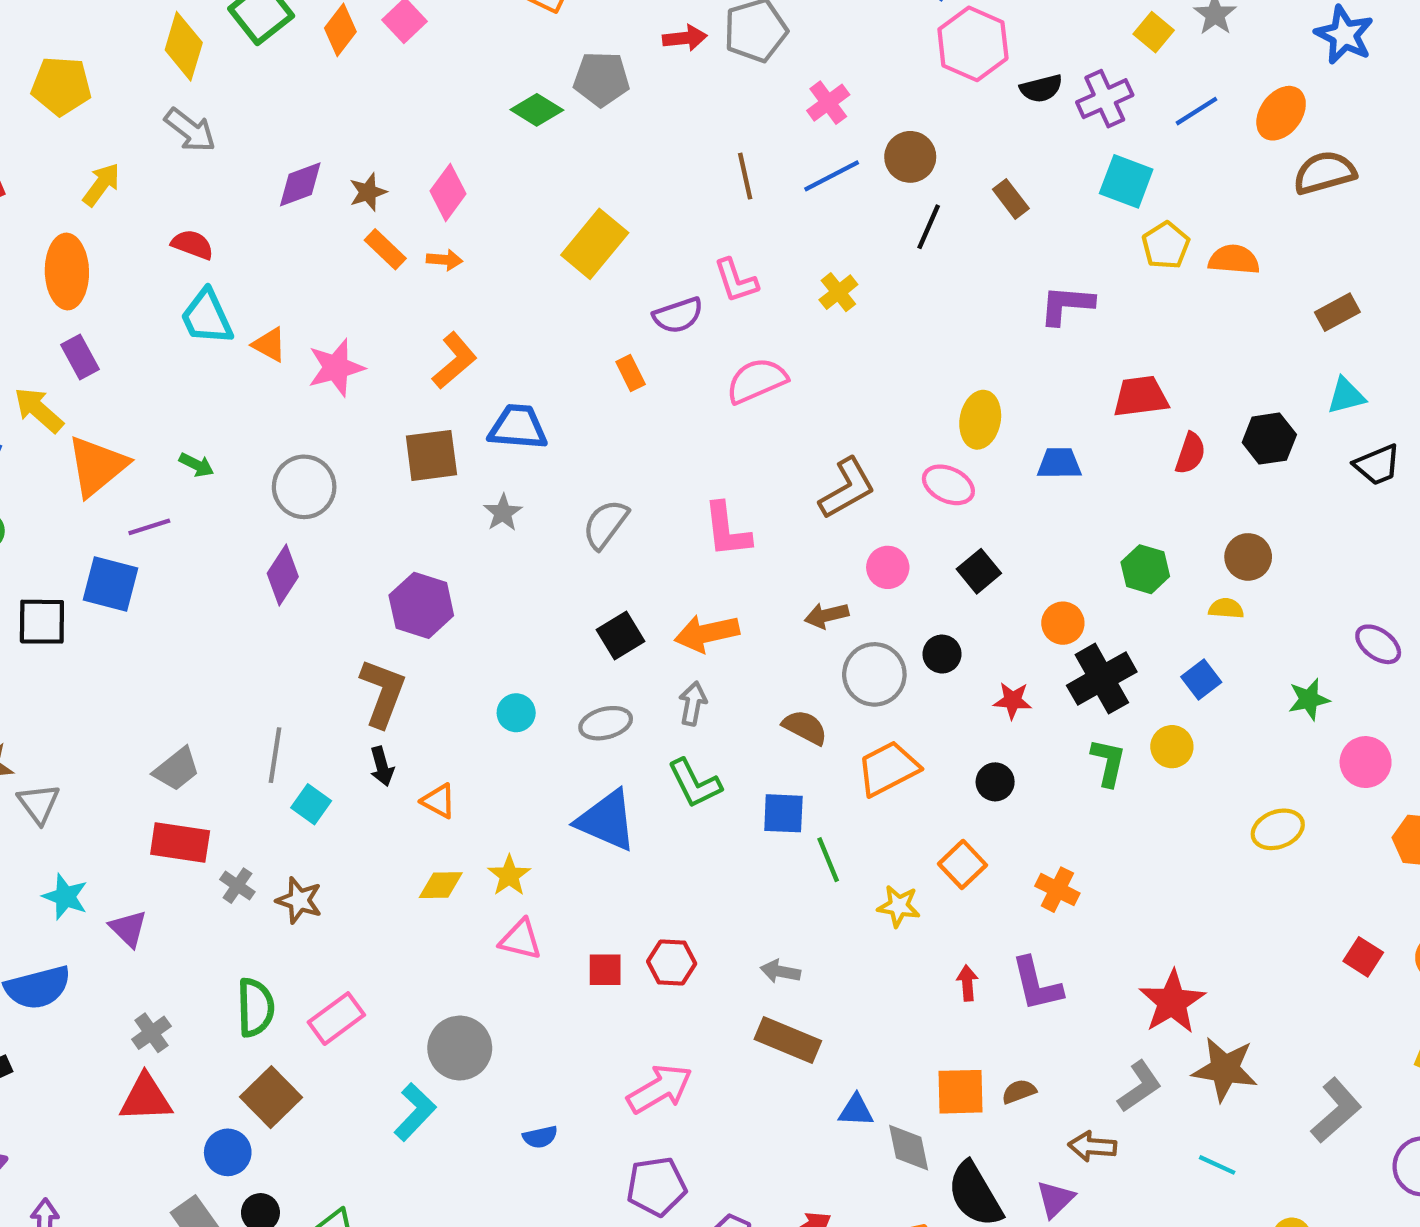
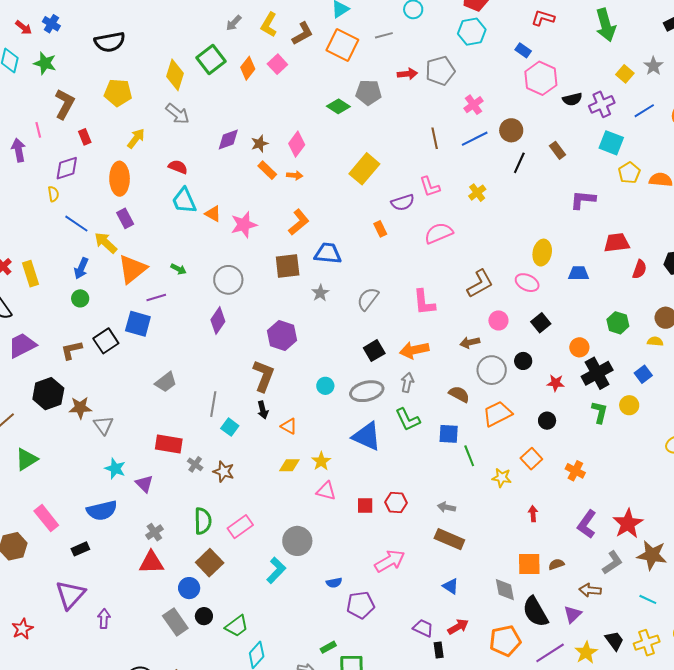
black square: (42, 622) -> (106, 341), turned -35
gray ellipse: (606, 723) -> (367, 391), size x1.4
gray trapezoid: (177, 769) -> (166, 382), moved
purple L-shape: (1037, 984) -> (587, 524), moved, turned 48
blue triangle: (856, 1111) -> (451, 586), moved, turned 30
purple pentagon: (656, 1186) -> (361, 605), moved

